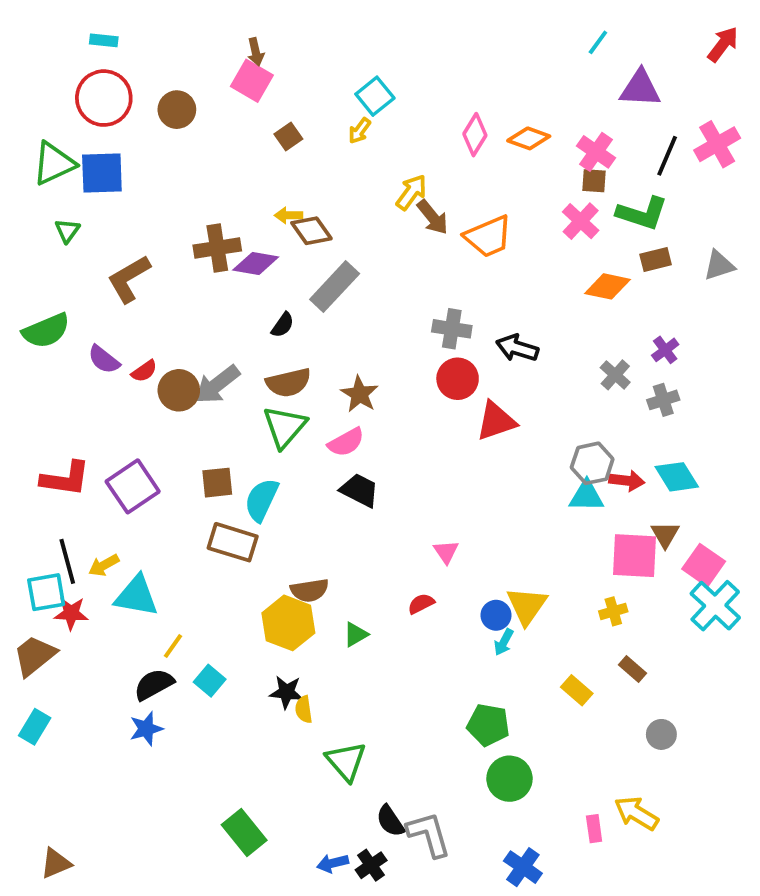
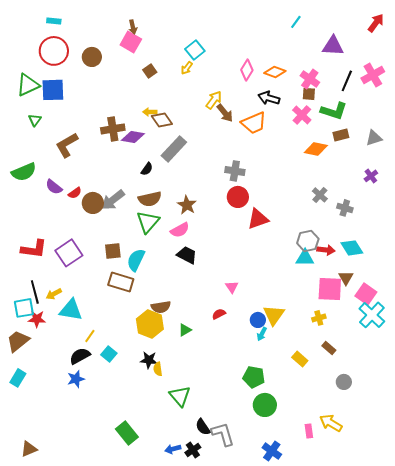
cyan line: (598, 42) -> (296, 22), moved
black arrow: (517, 348) -> (269, 98), moved
purple cross: (665, 350) -> (371, 176), moved
gray cross: (663, 400) -> (345, 208), turned 35

